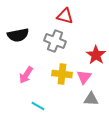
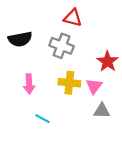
pink arrow: (26, 75) -> (29, 84), turned -36

